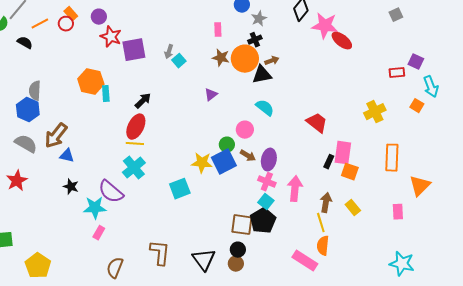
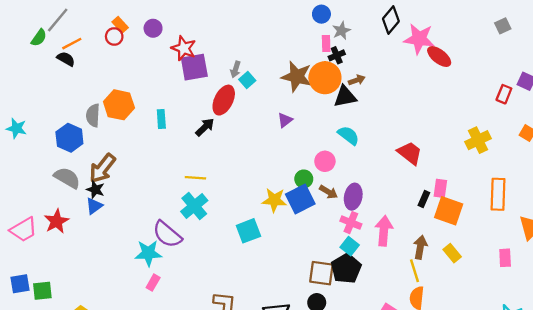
orange line: (40, 24) -> (72, 44), moved
pink rectangle: (218, 30) -> (326, 44), moved
red star: (111, 37) -> (184, 48), moved
brown star: (221, 58) -> (297, 77), size x1.5
red rectangle: (397, 73) -> (504, 94), turned -63
orange hexagon: (91, 82) -> (119, 105), moved
gray semicircle: (35, 91) -> (93, 115), moved
red ellipse: (136, 127) -> (224, 100), moved
pink rectangle: (343, 153) -> (440, 188), size x0.7
blue triangle: (67, 156) -> (94, 206), moved, turned -49
orange square: (350, 172) -> (449, 211), size x1.4
black star: (71, 187) -> (95, 190), moved

